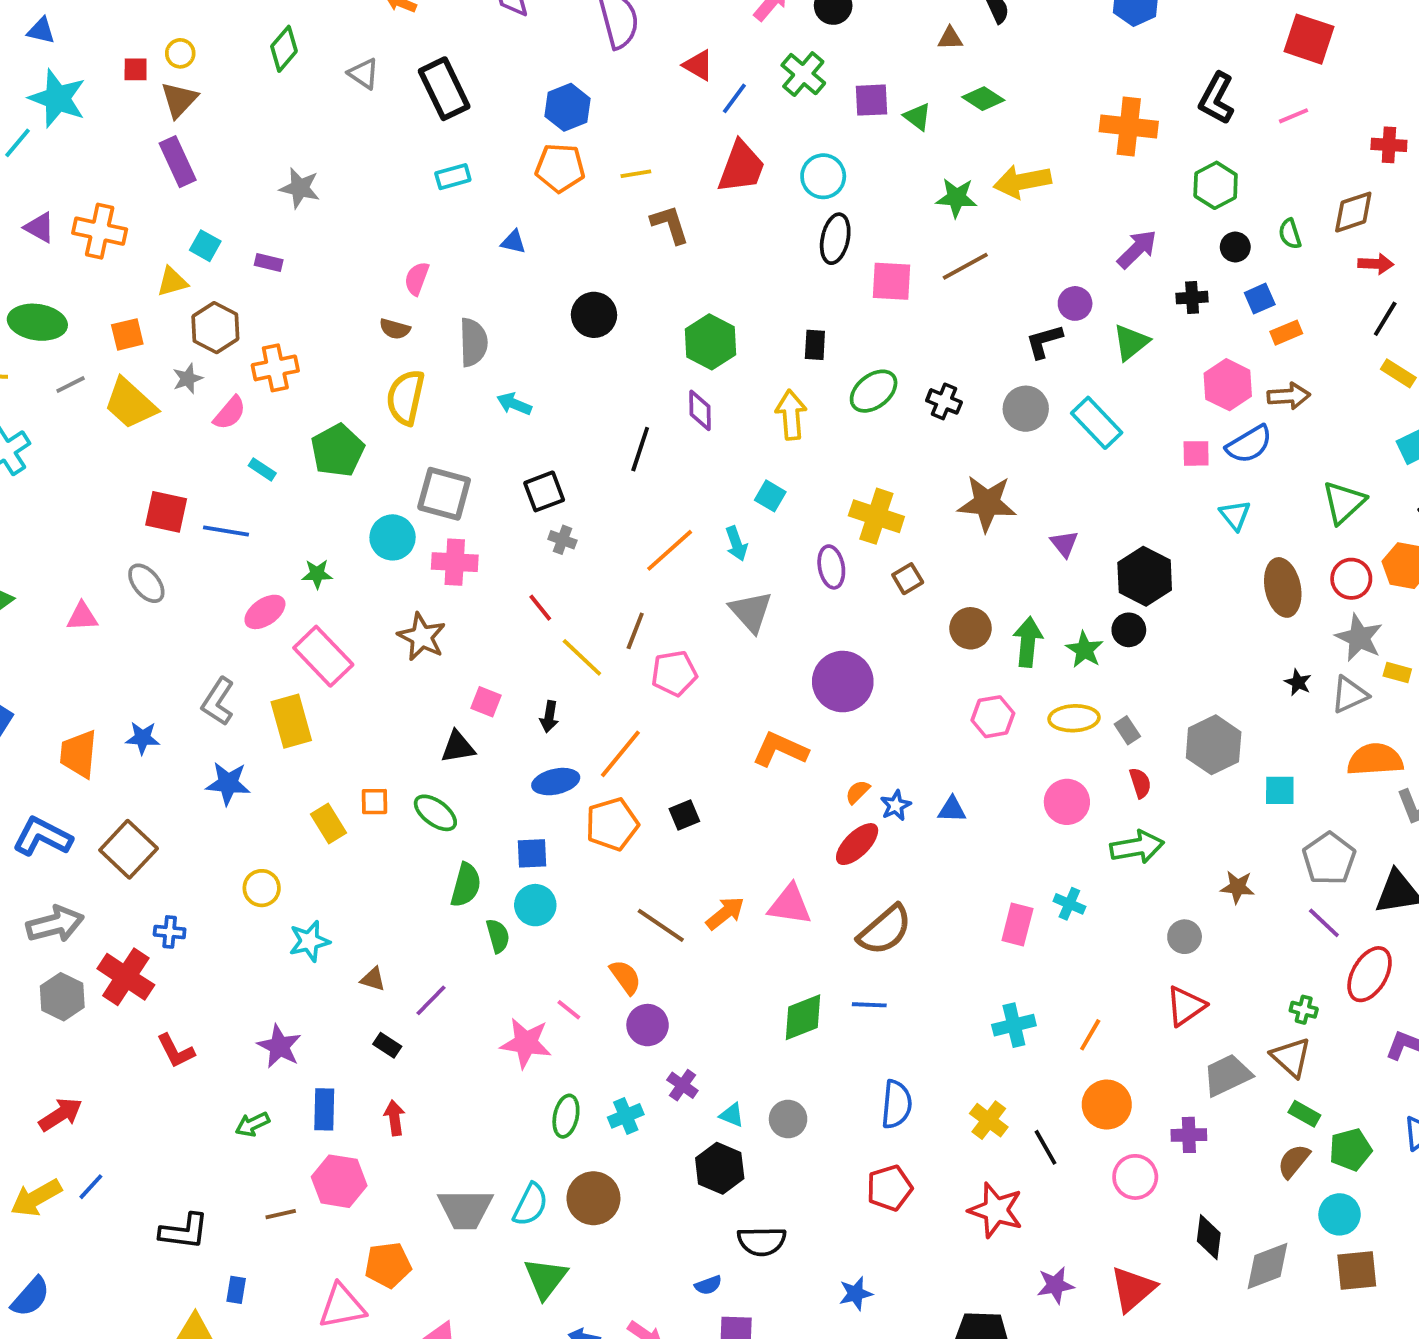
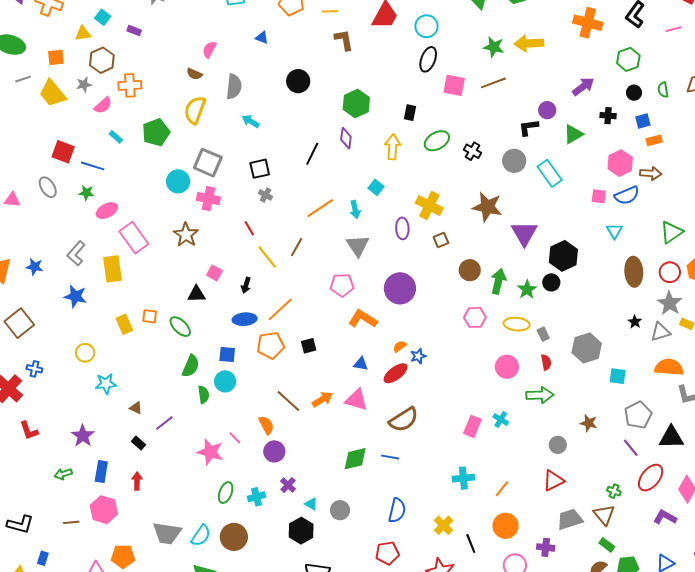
purple triangle: (1064, 544) -> (524, 233), size x1.8
green star: (317, 574) -> (87, 193), moved
pink pentagon: (674, 673) -> (342, 285), moved
blue triangle: (952, 810) -> (361, 364), moved

